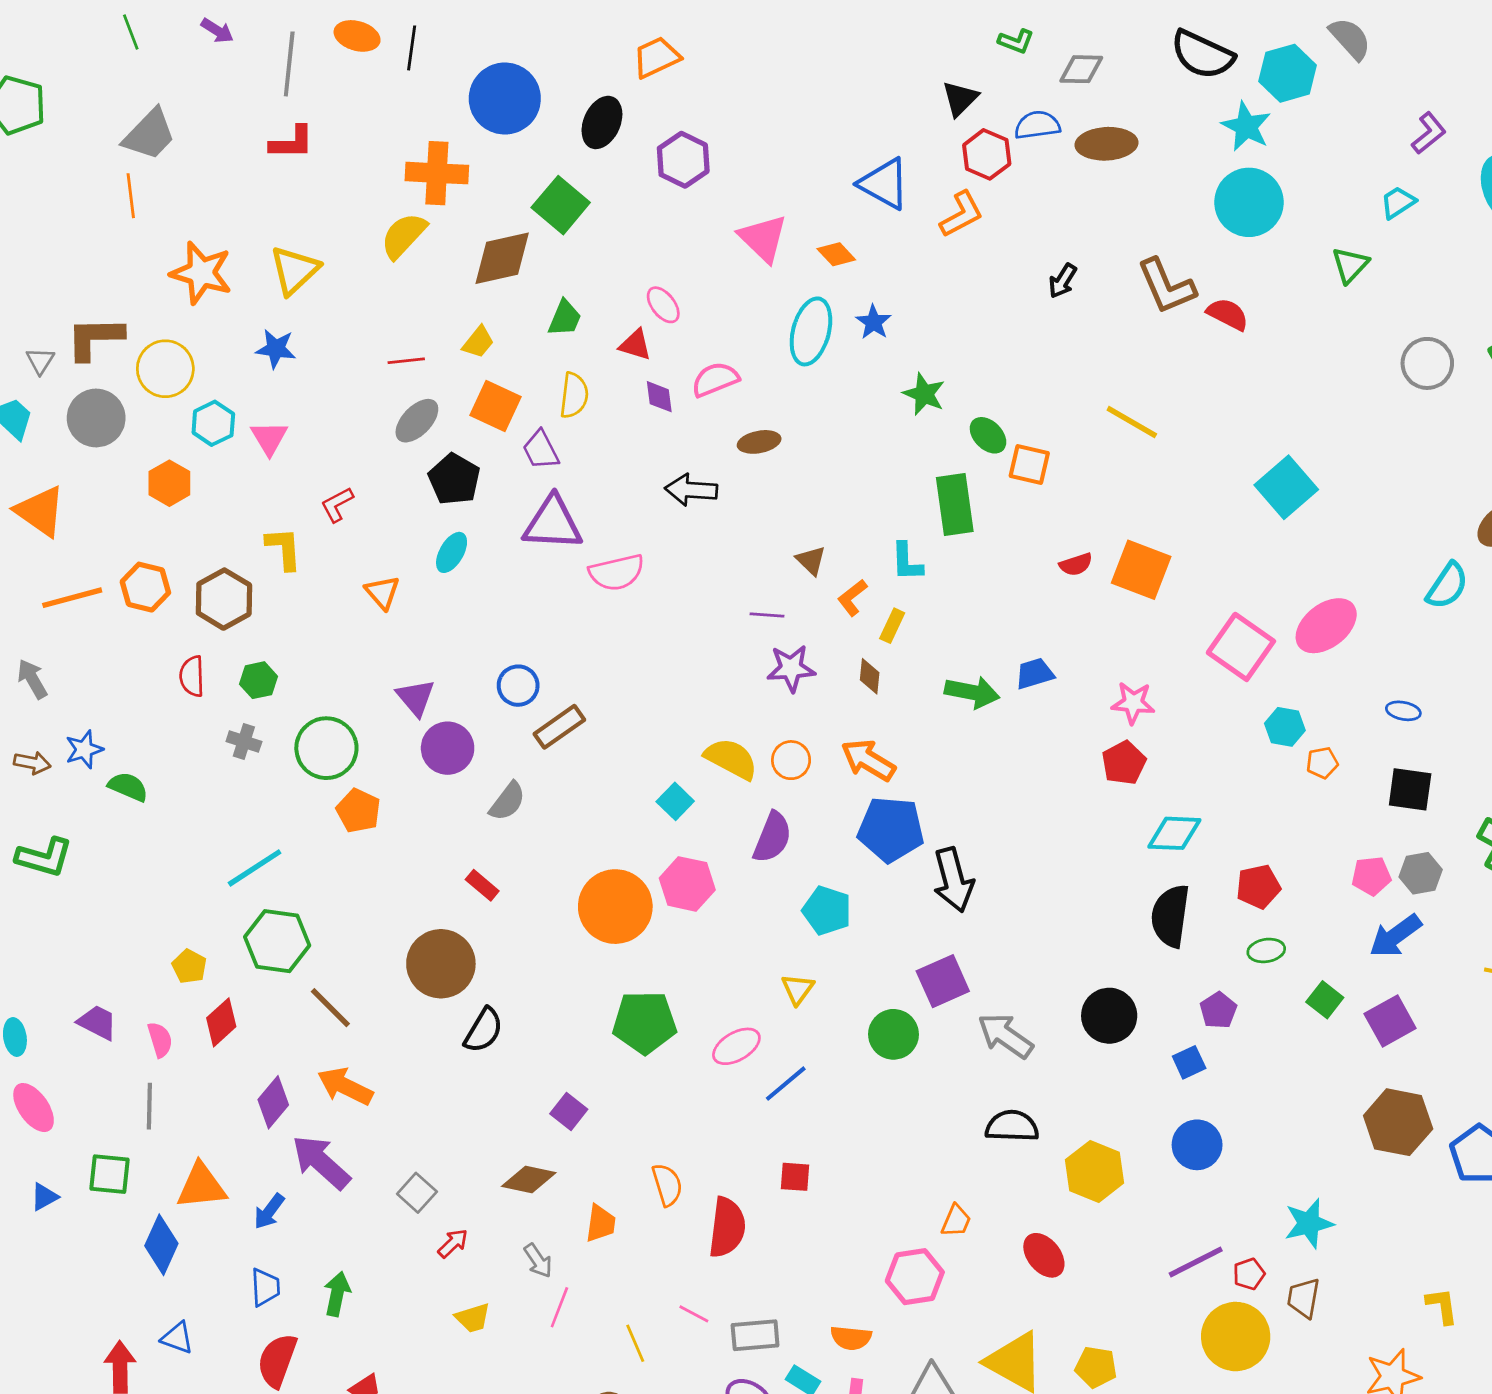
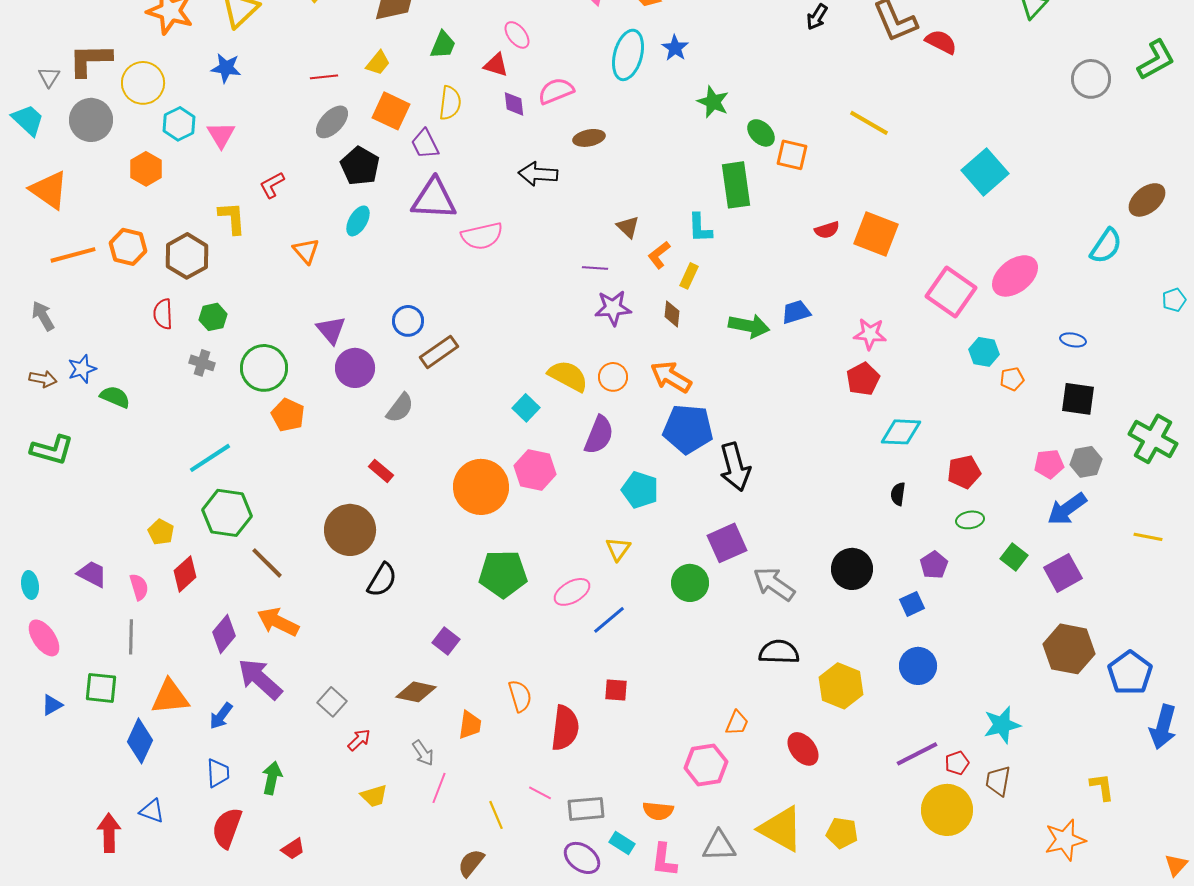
black semicircle: (1170, 916) -> (898, 494), size x0.5

